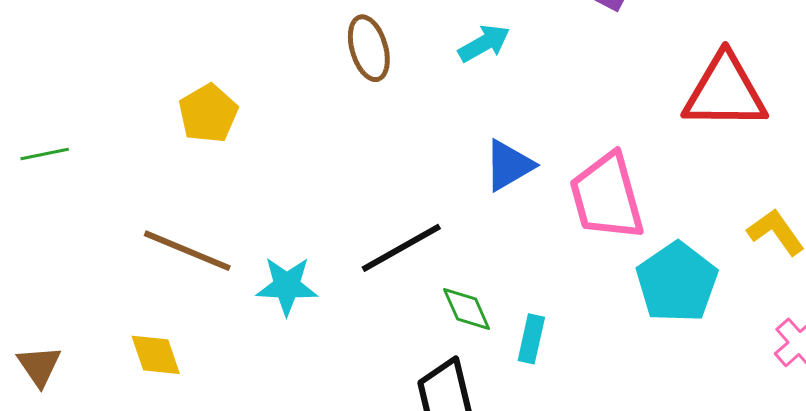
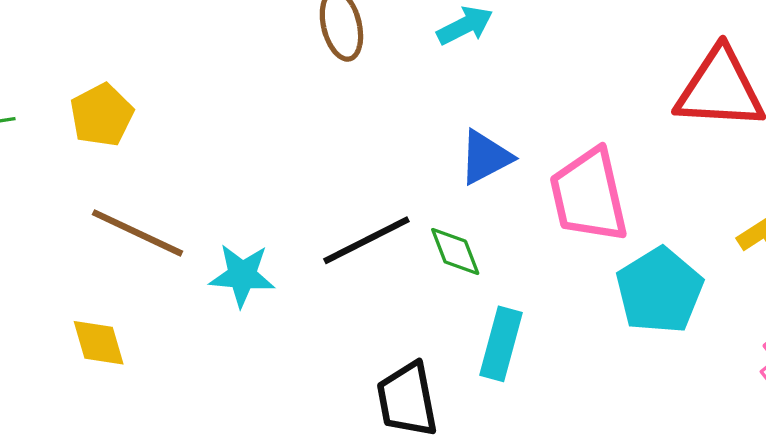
yellow pentagon: (208, 114) -> (102, 115), moved
green diamond: (467, 309) -> (455, 251), moved
cyan rectangle: (531, 339) -> (501, 344), size x1.4

